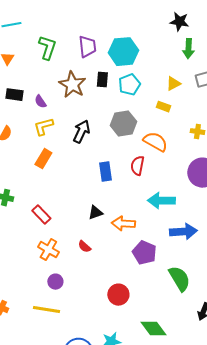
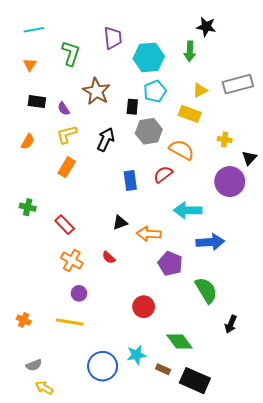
purple trapezoid: (87, 47) -> (113, 38), moved
green arrow: (188, 49) -> (190, 51), moved
black rectangle: (102, 80) -> (132, 107), moved
yellow rectangle: (163, 107) -> (190, 114), size x1.5
red semicircle: (137, 166) -> (163, 174), turned 42

